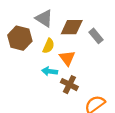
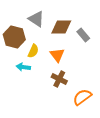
yellow semicircle: (49, 46) -> (33, 51), moved
cyan arrow: (50, 71) -> (23, 67), moved

